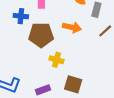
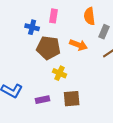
brown square: (73, 84) -> (72, 99), turned -30

